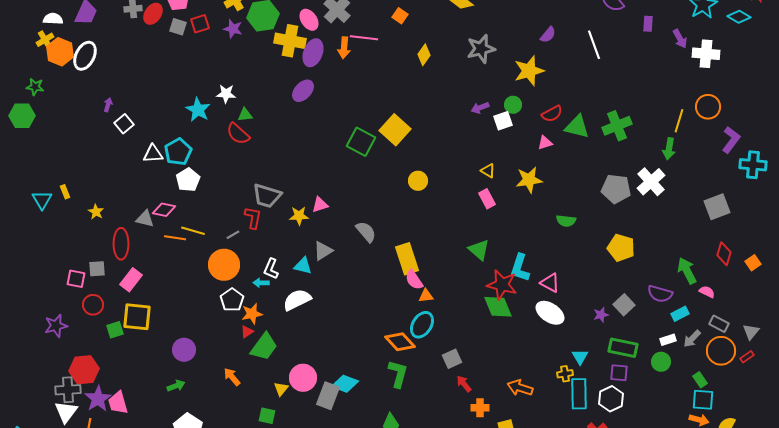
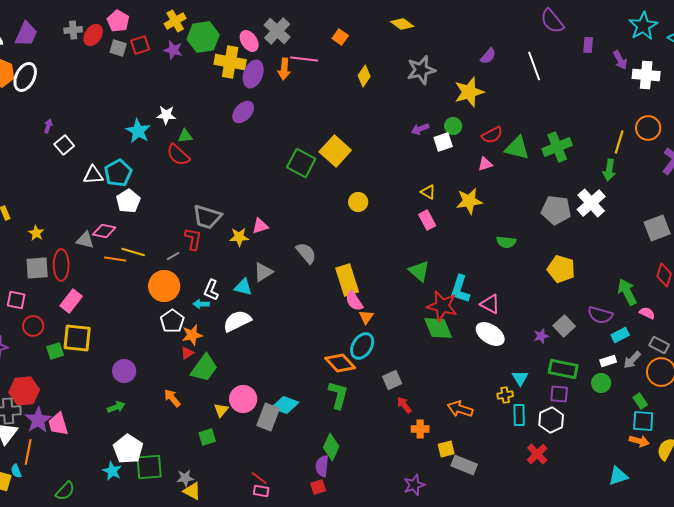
gray square: (97, 269) -> (37, 268), moved, size x1.4
orange triangle: (426, 296) -> (366, 317), turned -49
cyan rectangle: (579, 394) -> (519, 415), size x0.7
green square: (267, 416) -> (207, 437), turned -30

